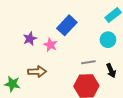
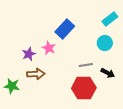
purple star: (30, 39) -> (29, 54), moved
black arrow: (111, 71) -> (108, 73), turned -40

